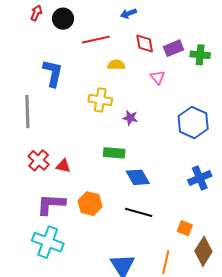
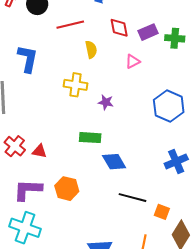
yellow semicircle: (116, 65) -> (91, 50), turned 78
pink triangle: (158, 77) -> (133, 61), turned 42
black line: (139, 212) -> (132, 198), moved

